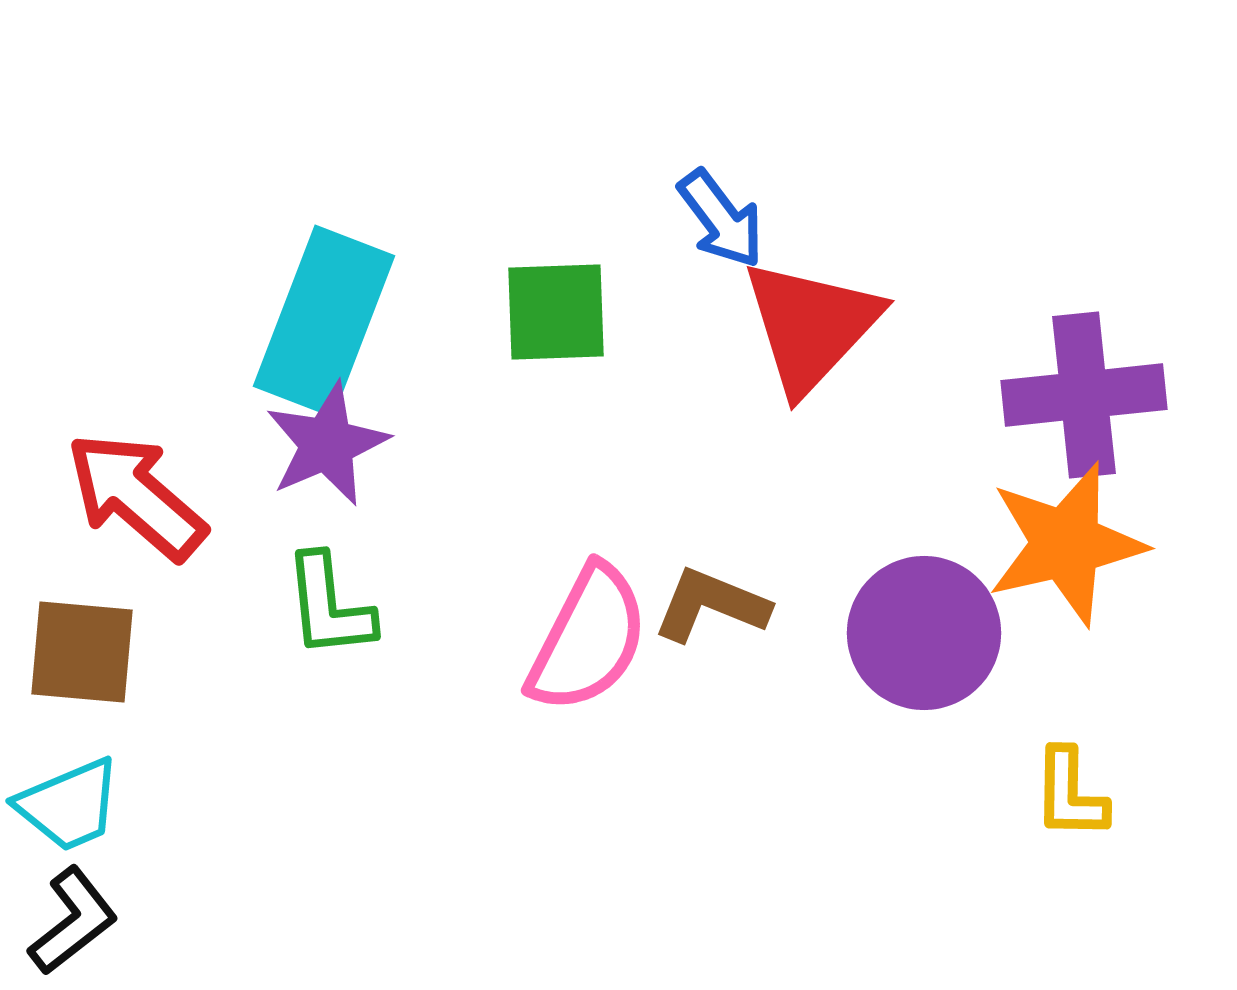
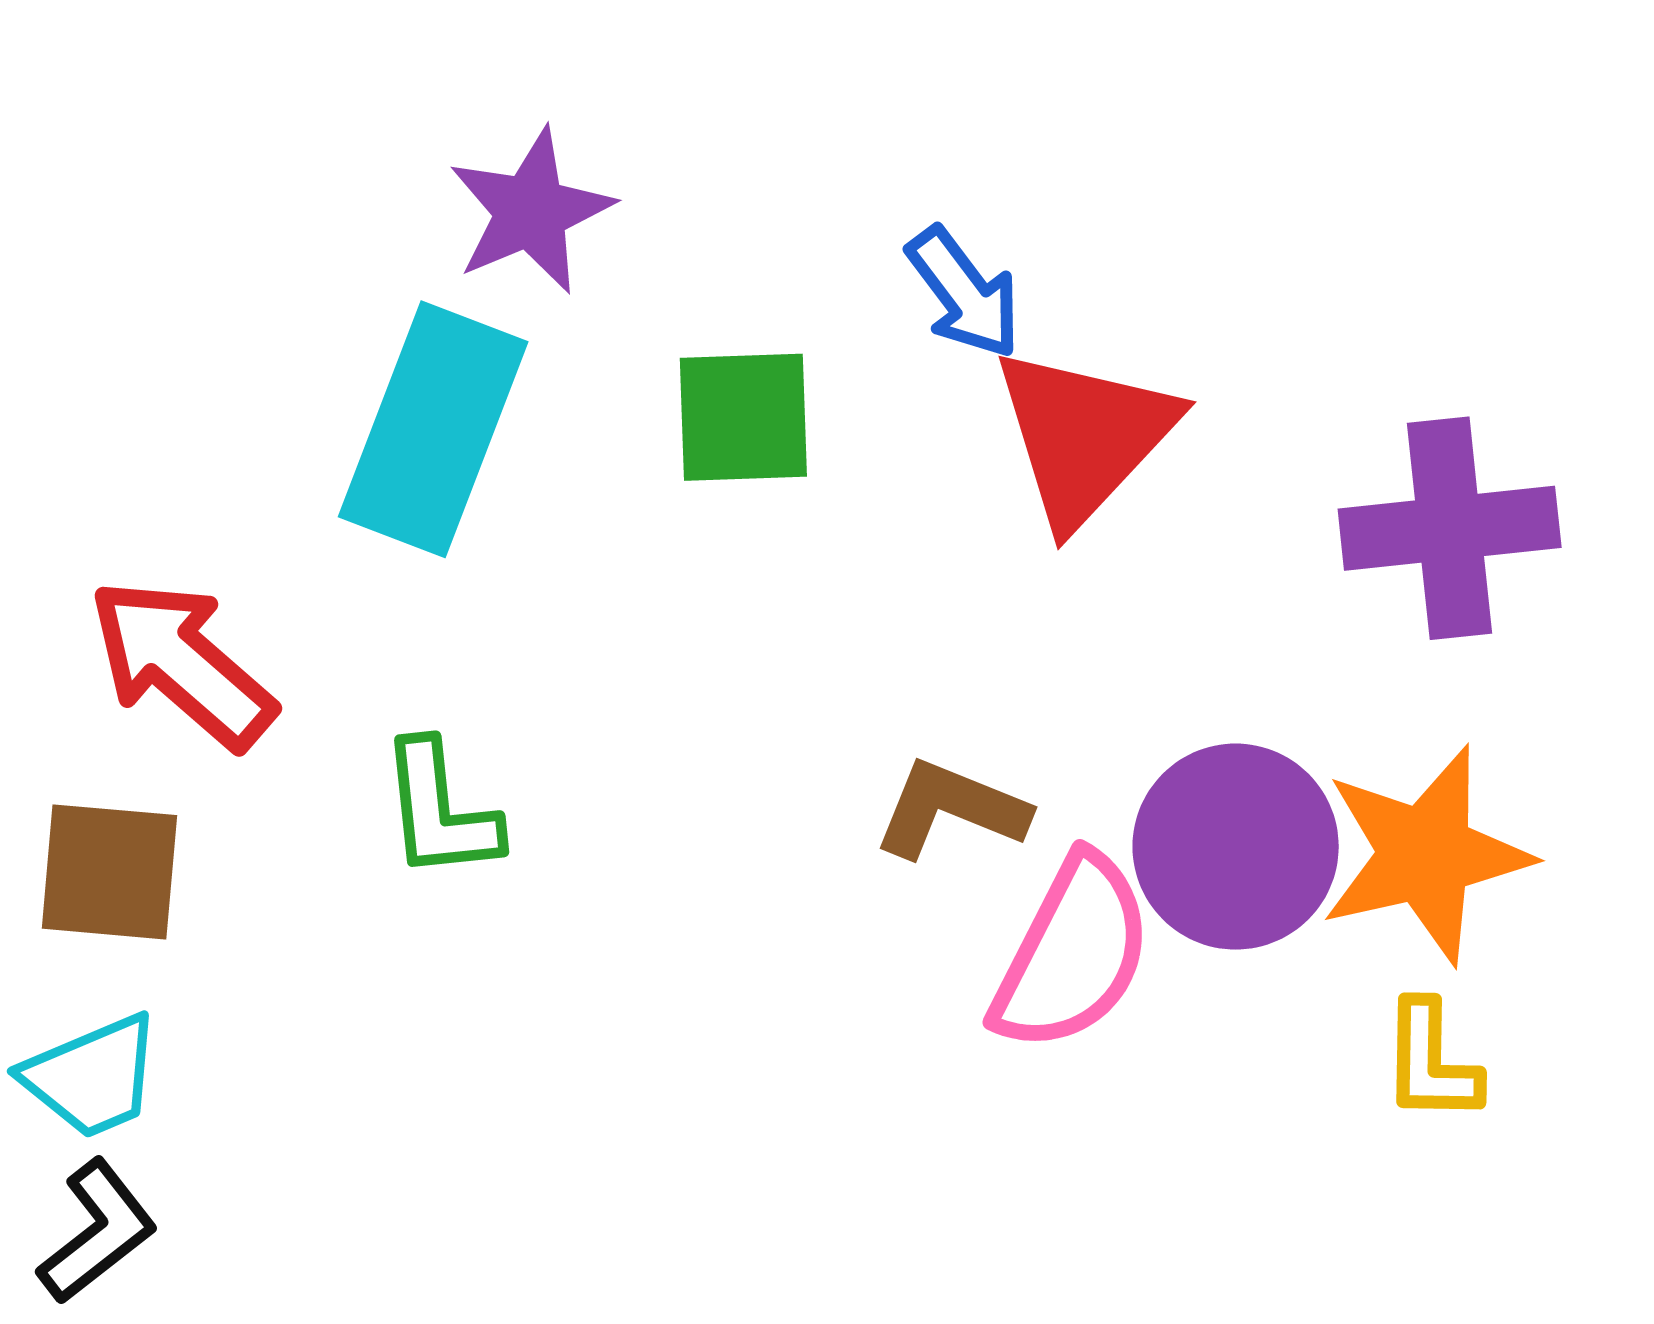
purple star: (327, 444) -> (531, 211), moved
orange star: (1066, 544) -> (1425, 855), moved
pink semicircle: (588, 639) -> (1072, 954), moved

